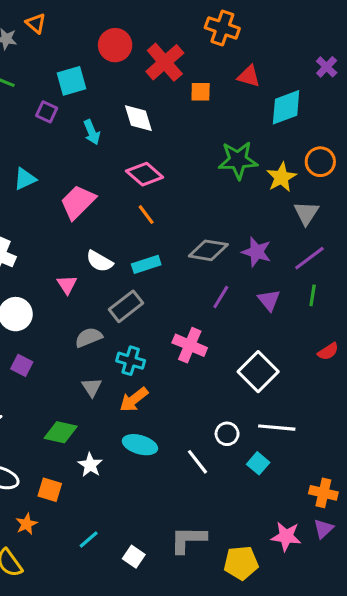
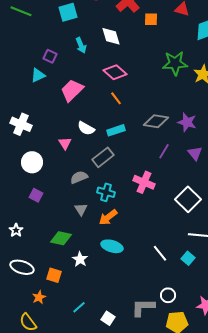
purple square: (47, 112) -> (50, 56), moved
white circle: (227, 434) -> (168, 295), moved
white line: (197, 462) -> (160, 253), moved

